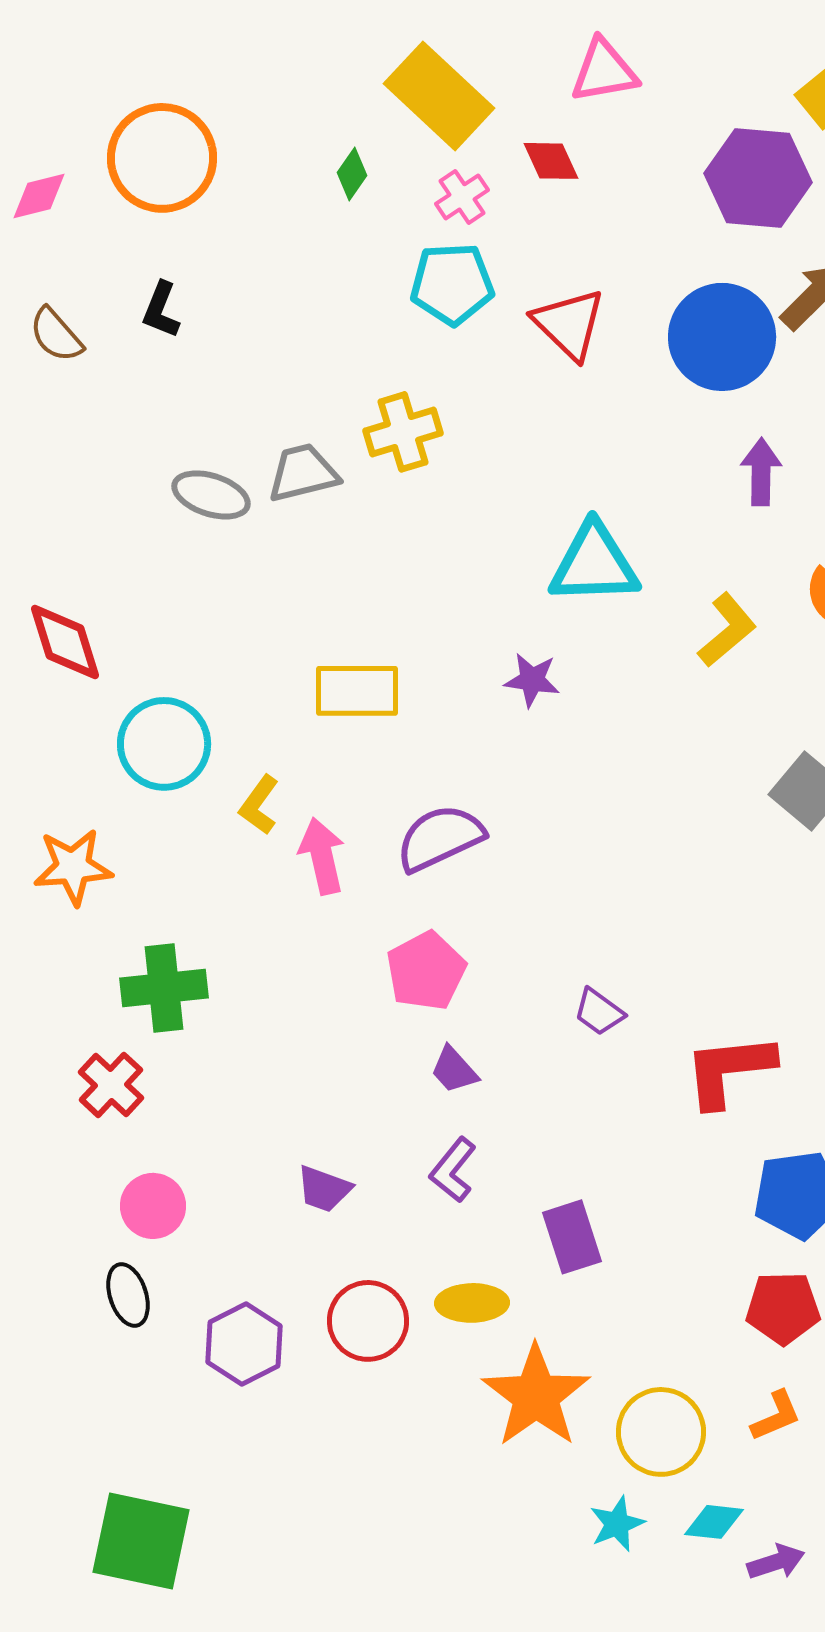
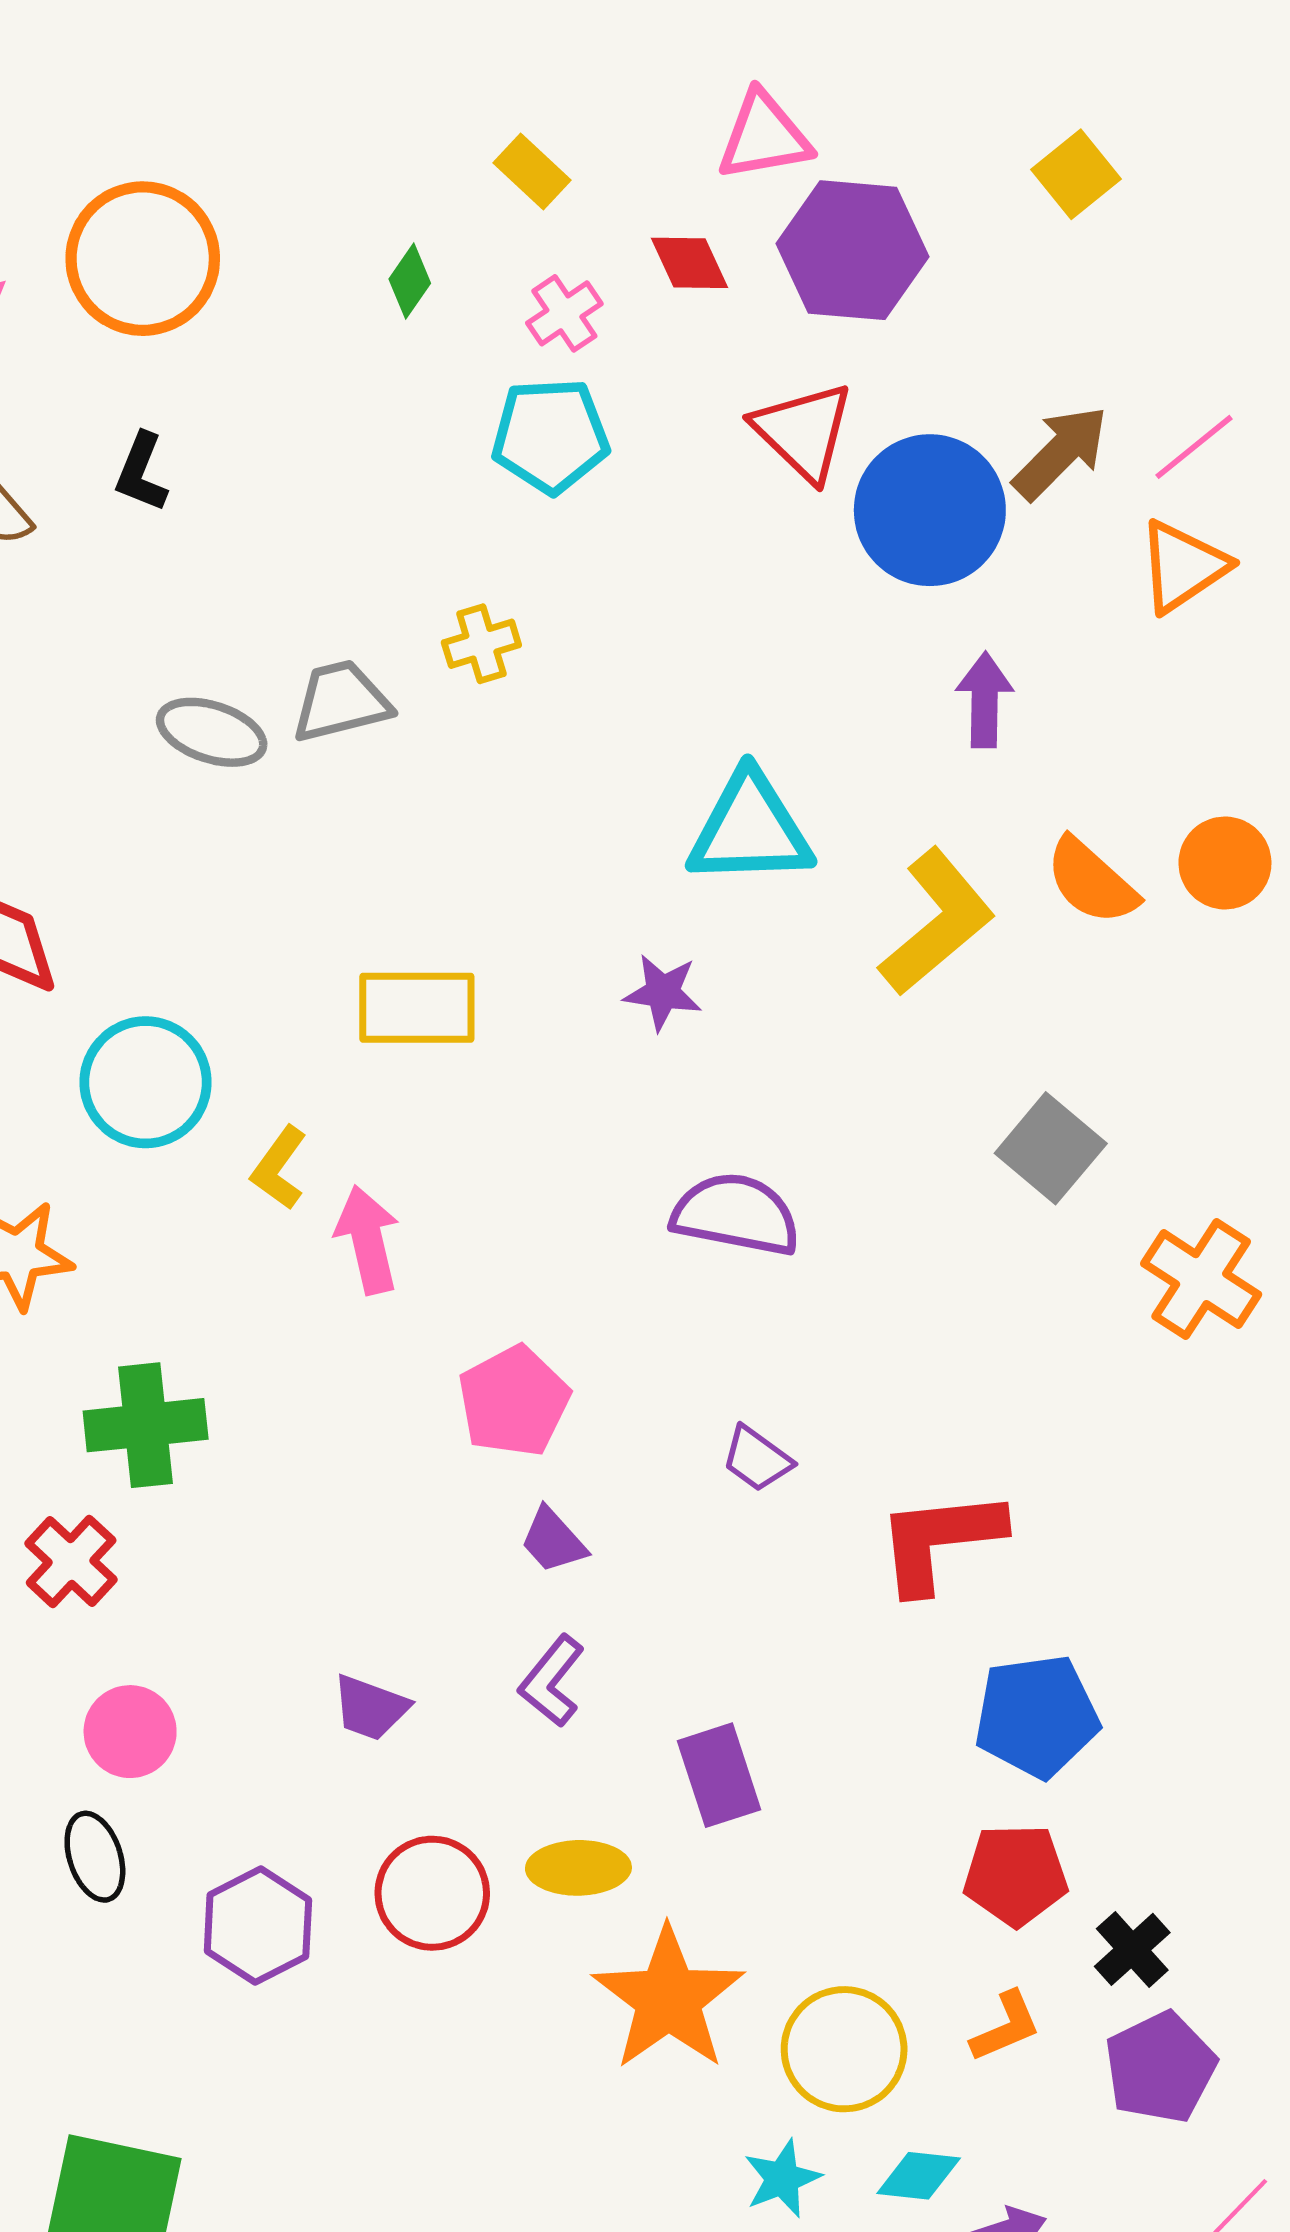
yellow rectangle: (439, 96) -> (532, 171), size x0.5
purple hexagon: (758, 178) -> (853, 250), moved
red triangle: (569, 324) -> (803, 431), moved
yellow cross: (403, 432) -> (481, 644), size x0.7
yellow L-shape: (727, 630) -> (937, 922), size x1.4
purple semicircle: (440, 838) -> (736, 1214), moved, turned 36

